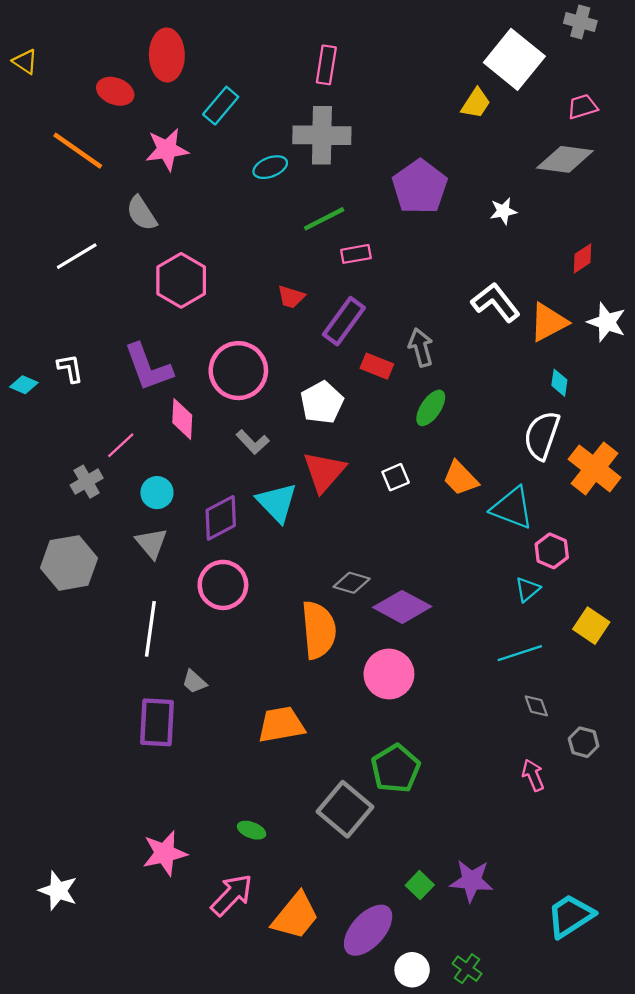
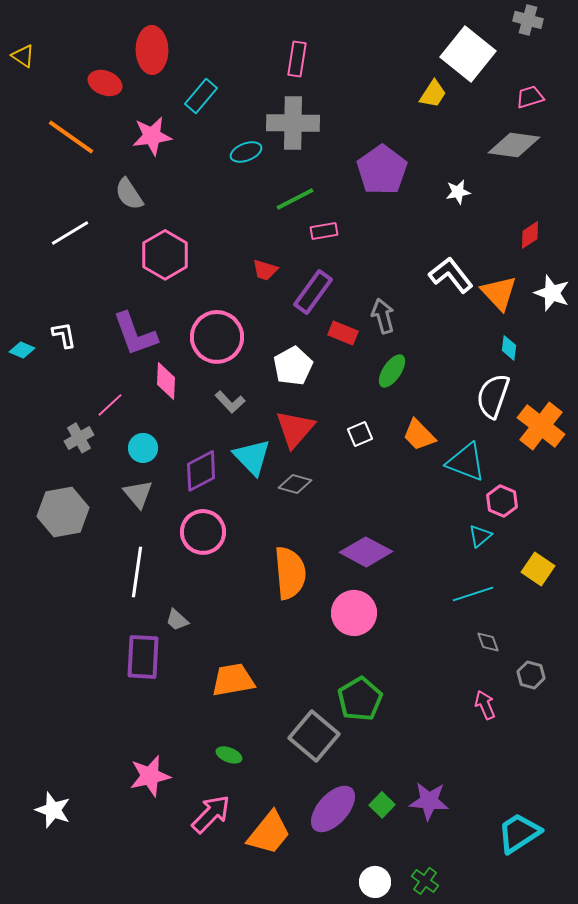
orange triangle: (548, 322) -> (499, 293), turned -45
gray diamond: (352, 583) -> (295, 484), moved
orange trapezoid: (281, 725) -> (233, 680), moved
purple ellipse: (368, 930) -> (333, 809), moved

